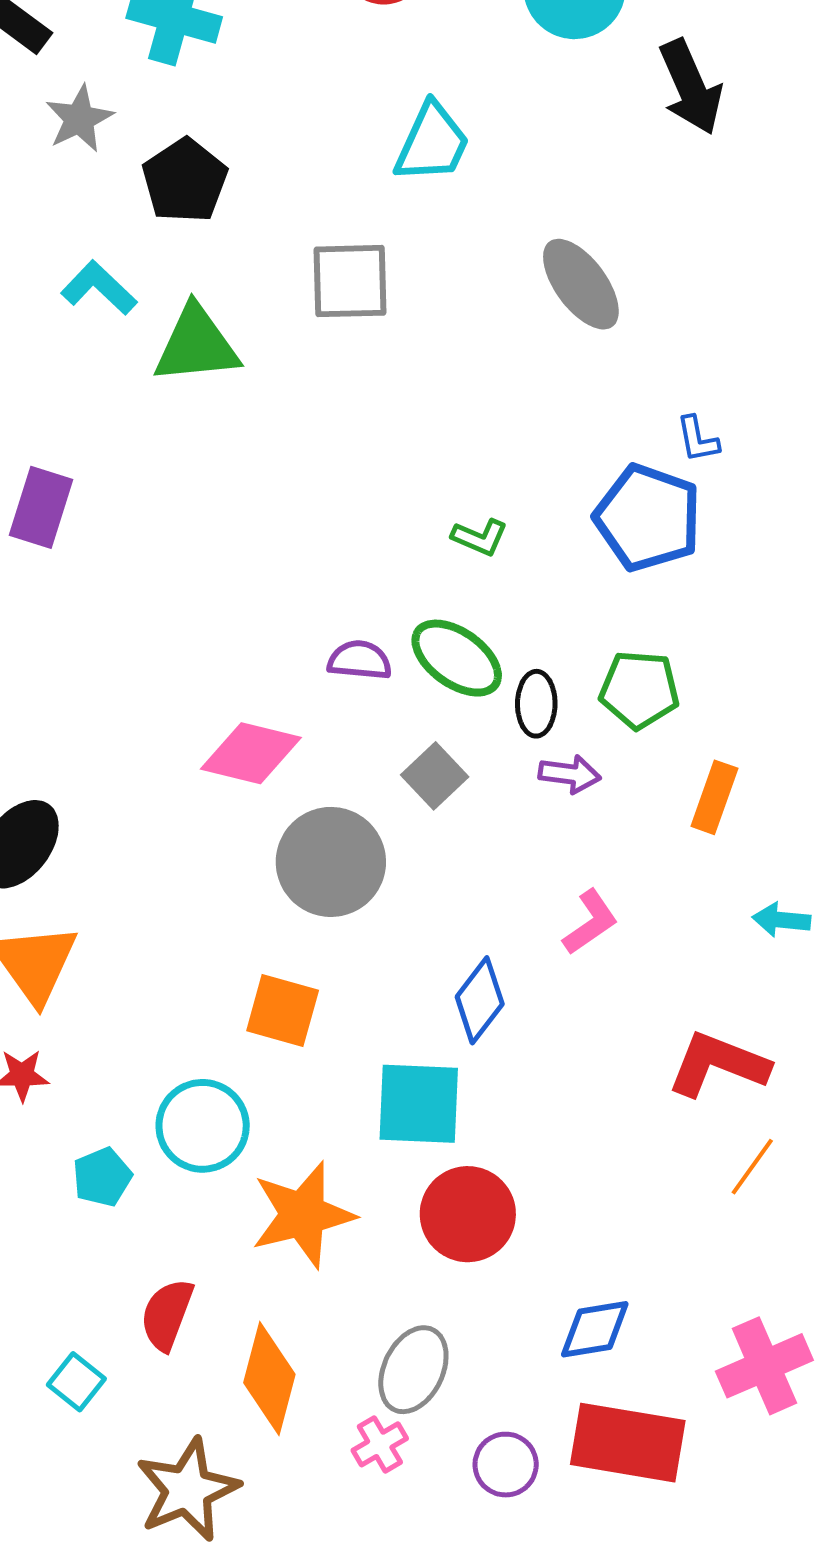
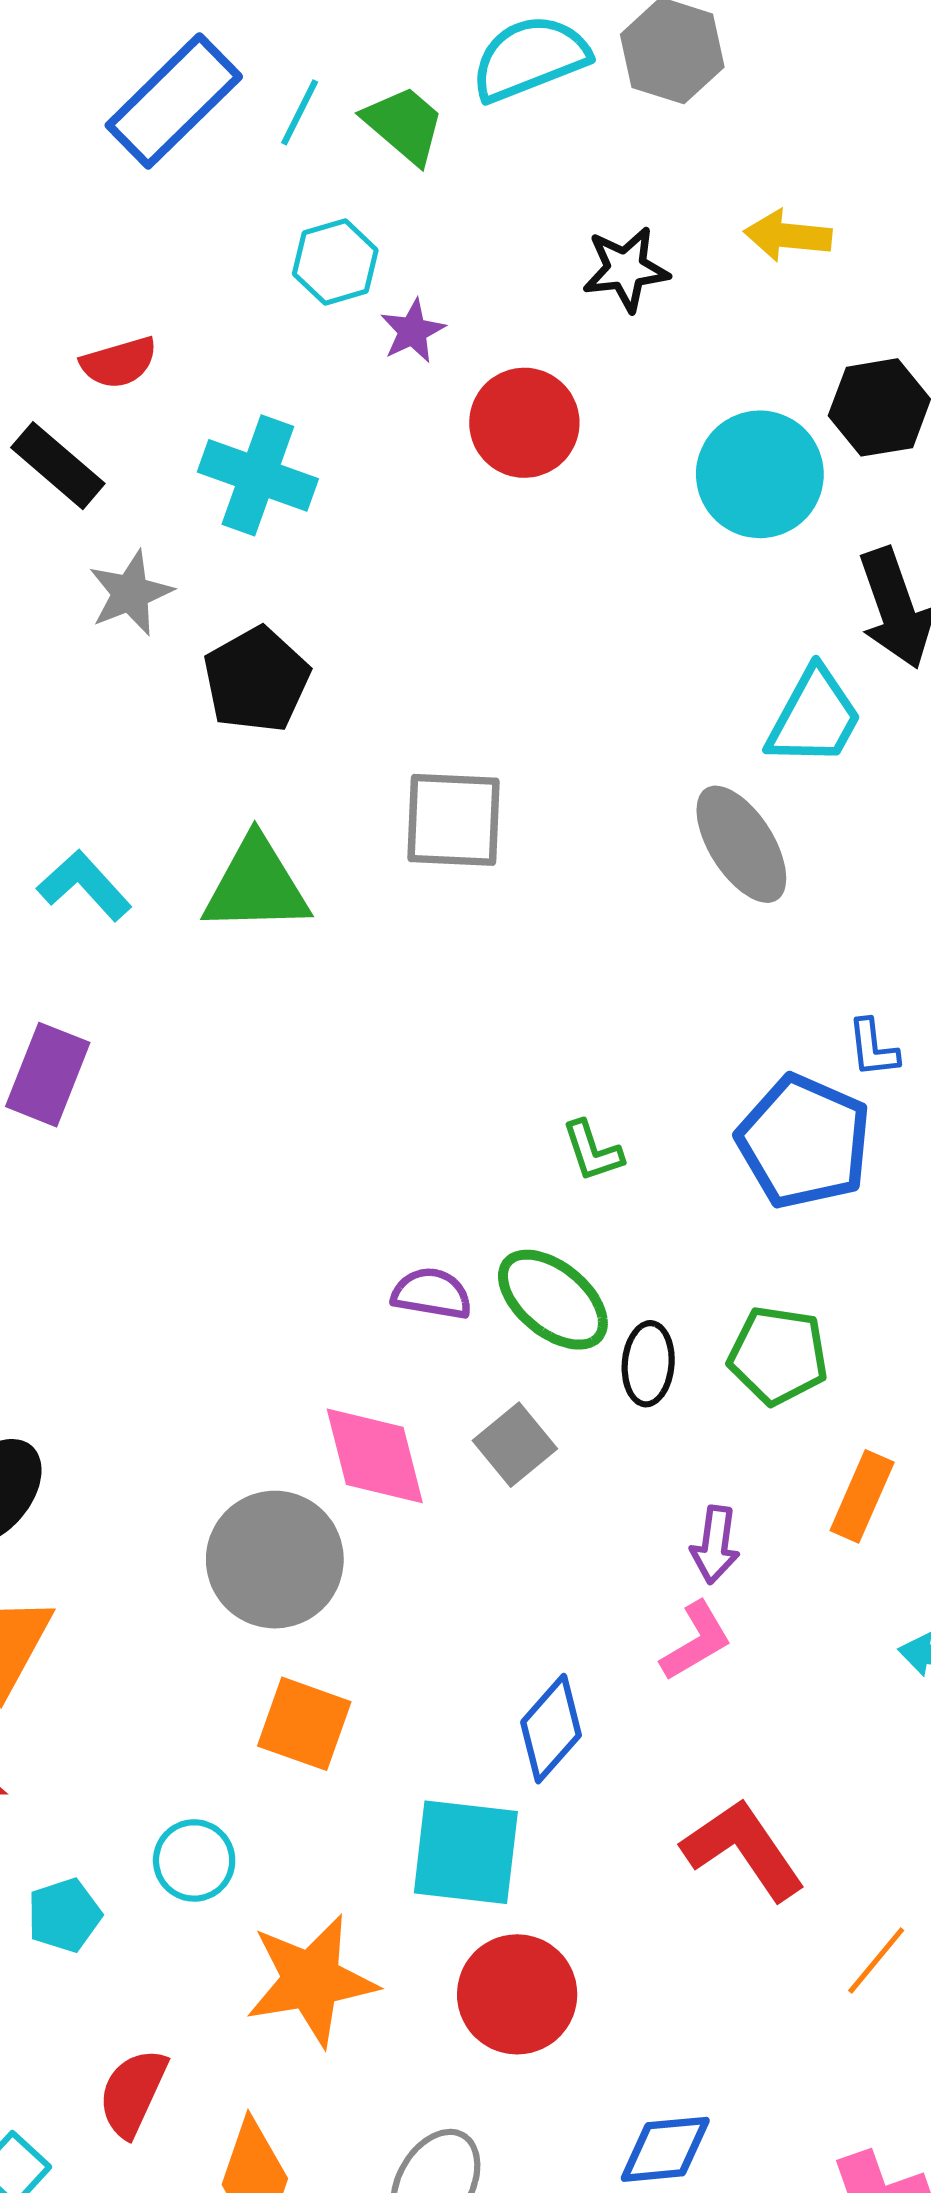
cyan trapezoid: (432, 143) -> (814, 717), moved
cyan L-shape: (99, 288) -> (84, 885), moved
green L-shape: (480, 537) -> (592, 1151), turned 44
pink diamond: (251, 753) -> (375, 1456), moved, turned 58
purple arrow: (570, 774) -> (715, 1545), moved, turned 86
gray circle: (331, 862) -> (275, 1560), moved
red L-shape: (718, 1064) -> (743, 1849), moved, turned 30
cyan circle: (203, 1126) -> (194, 1860), size x0.7

